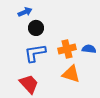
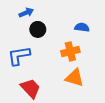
blue semicircle: (89, 49) -> (82, 27), moved
blue L-shape: (35, 53) -> (19, 56), moved

